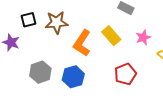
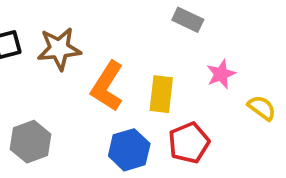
yellow rectangle: (111, 36) -> (161, 94), moved, turned 48
blue hexagon: (73, 77) -> (129, 150), moved

